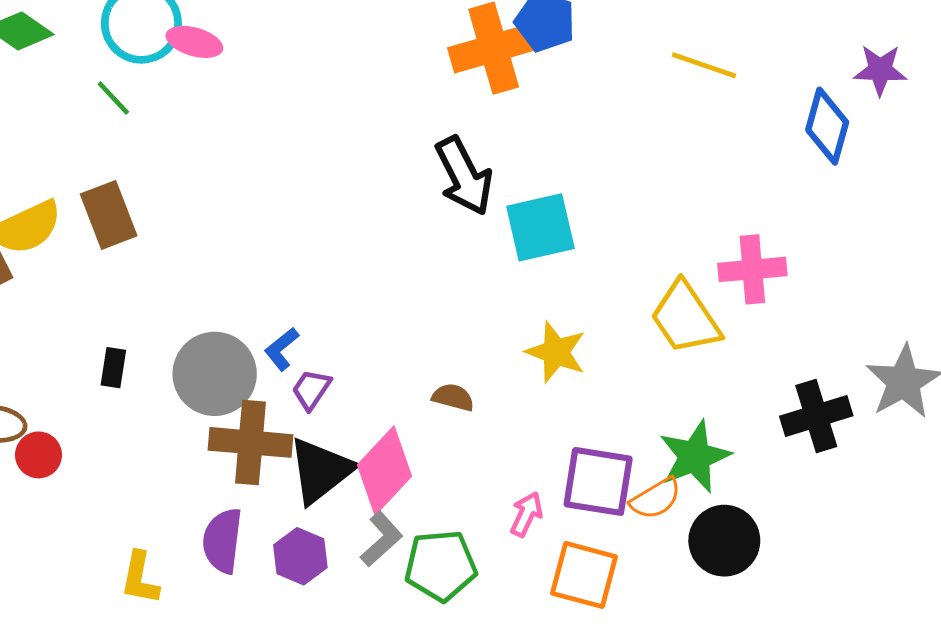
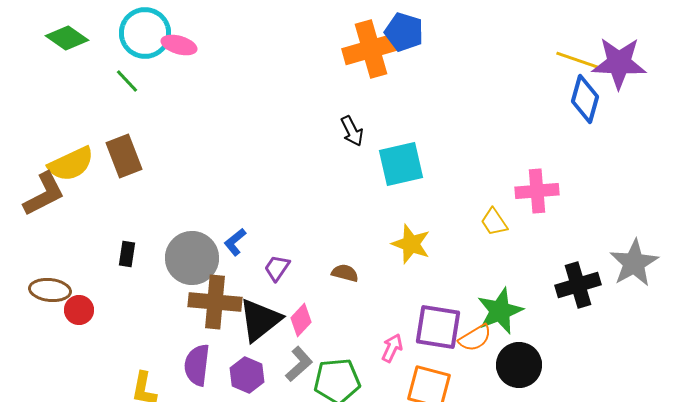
yellow line: (704, 65) -> (577, 60), moved
purple star: (880, 70) -> (619, 63), size x1.6
black arrow: (464, 176) -> (352, 131), size x0.6
yellow trapezoid: (685, 318) -> (494, 222), size x0.6
purple trapezoid: (311, 389) -> (277, 268), moved
pink diamond: (385, 471) -> (301, 320), size x0.6

